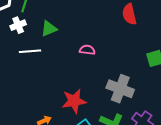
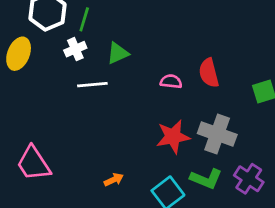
red semicircle: (129, 14) -> (209, 73), moved
red star: (74, 101) -> (173, 137), moved

